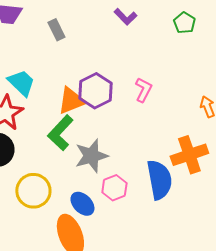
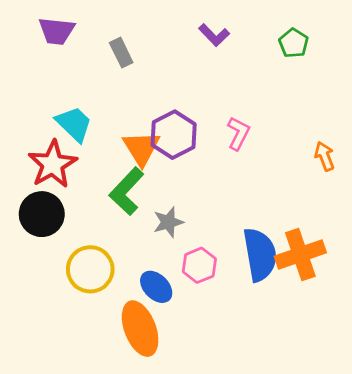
orange triangle: (71, 101) -> (141, 148), turned -40
orange cross: (189, 155) -> (300, 255), moved
gray star: (91, 156) -> (168, 222), size x0.7

